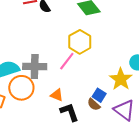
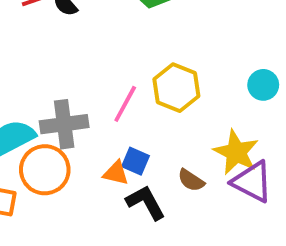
yellow hexagon: (80, 42) -> (176, 88), moved
yellow star: (121, 79) -> (236, 152), moved
blue square: (99, 95) -> (136, 161), moved

